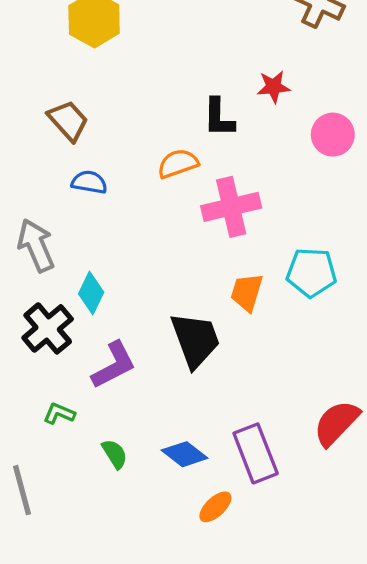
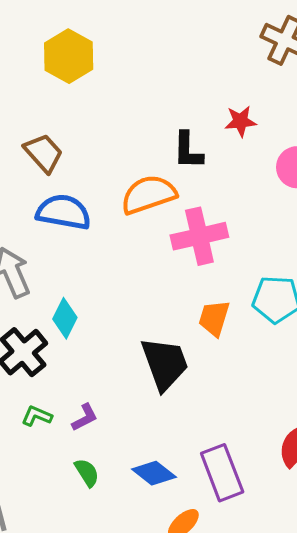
orange semicircle: (178, 164) -> (149, 194), size x1.4
blue semicircle: (89, 182) -> (63, 212), size x1.6
purple L-shape: (114, 365) -> (85, 417), moved, size x0.6
green L-shape: (59, 414) -> (37, 416), moved

